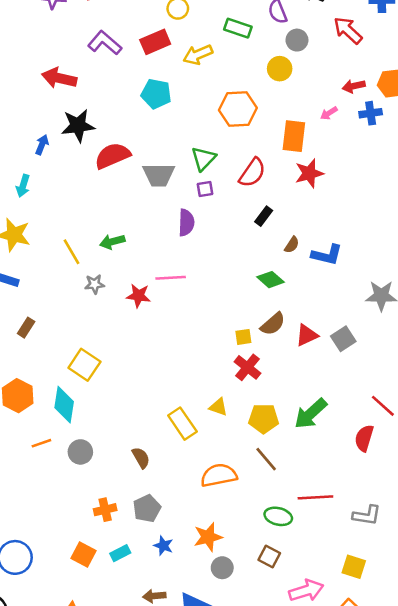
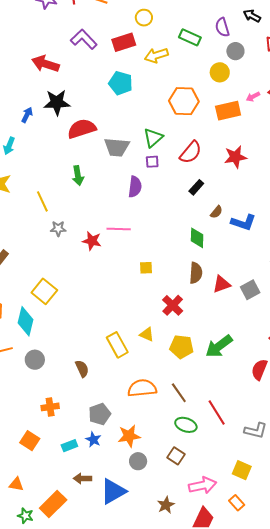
pink arrow: (329, 113) -> (253, 97), moved
orange rectangle: (294, 136) -> (228, 111), moved, turned 65
green arrow: (112, 242) -> (78, 176), moved, turned -90
green diamond: (270, 280) -> (197, 238), turned 45
brown semicircle: (273, 324) -> (196, 273), turned -50
yellow square: (243, 337) -> (146, 268), moved
brown line: (266, 459) -> (179, 393), moved
red line: (315, 497) -> (217, 413), turned 56
gray pentagon: (147, 508) -> (100, 414), moved
cyan rectangle: (120, 553) -> (69, 446), moved

